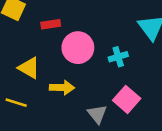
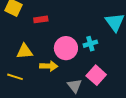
pink circle: (78, 48) -> (66, 48), moved
yellow triangle: (29, 68) -> (25, 51), turned -36

